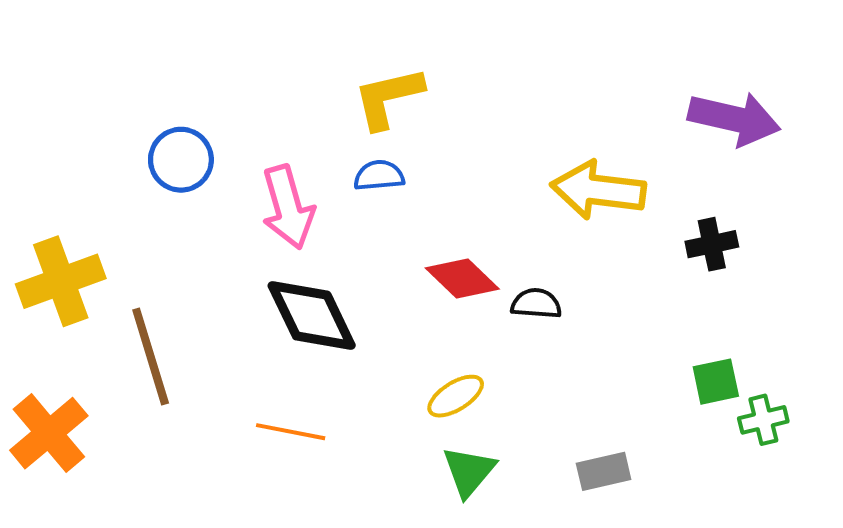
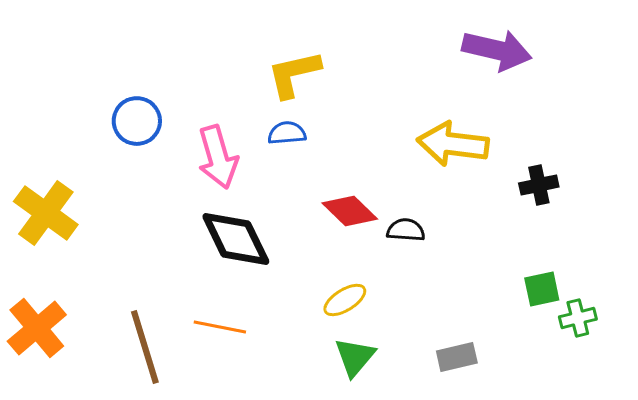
purple arrow: (734, 119) -> (497, 50), moved
yellow cross: (61, 281) -> (46, 213), turned -34
brown line: (151, 356) -> (145, 347), moved

